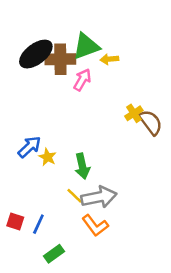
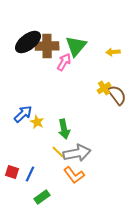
green triangle: (86, 46) -> (76, 46), moved, turned -30
yellow arrow: (109, 59) -> (113, 52), moved

